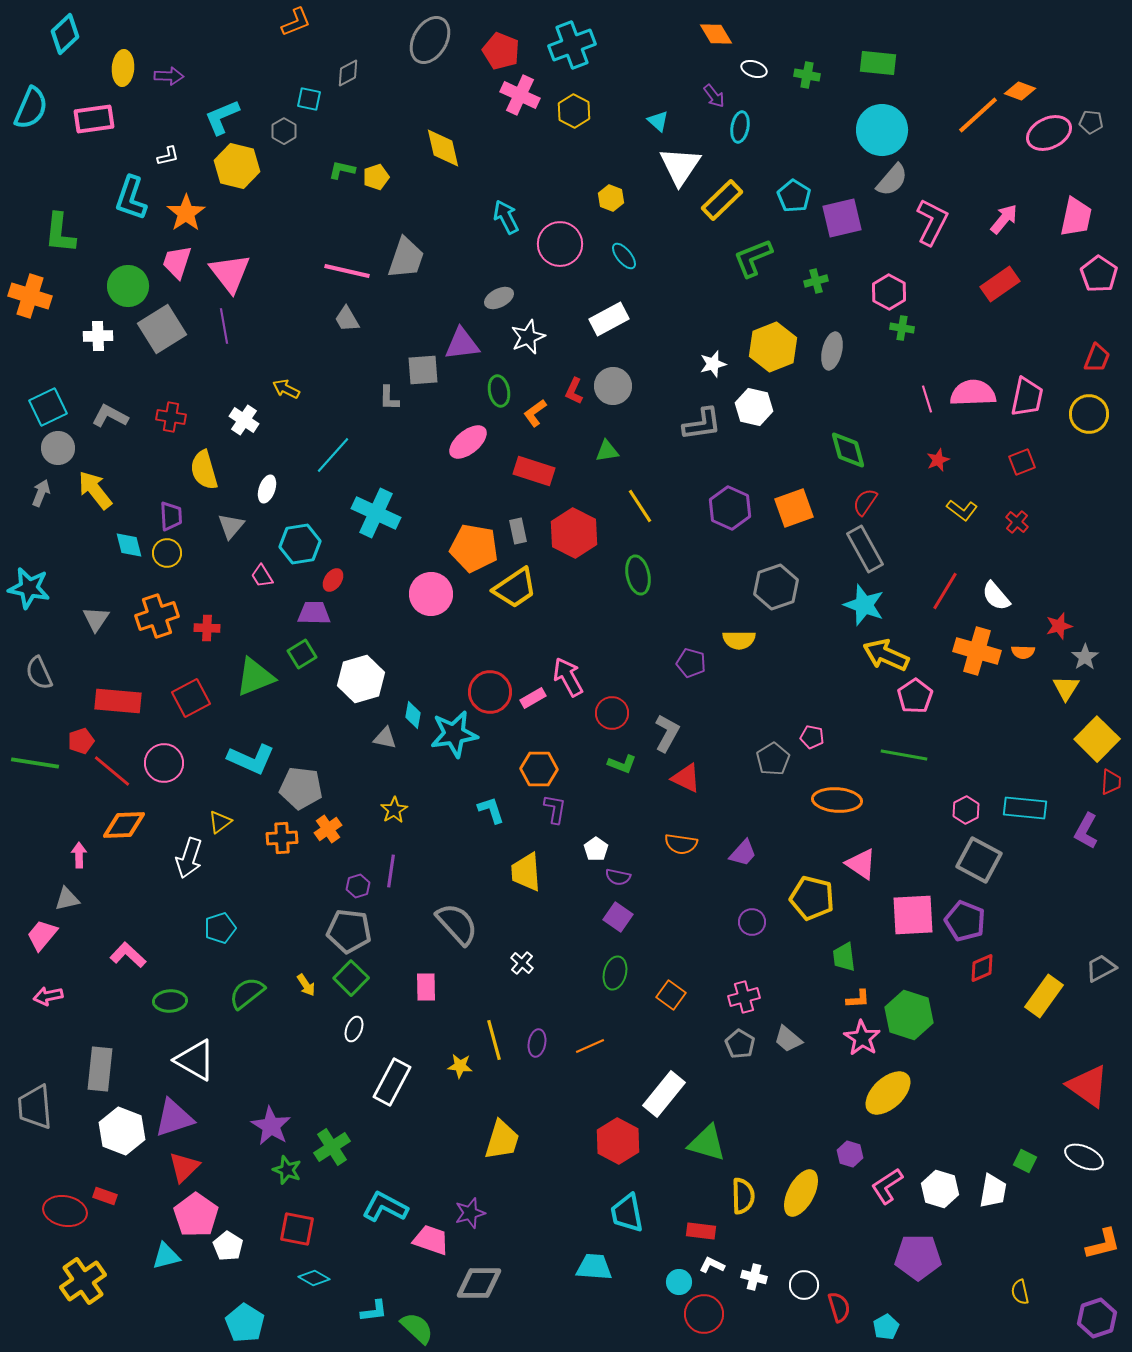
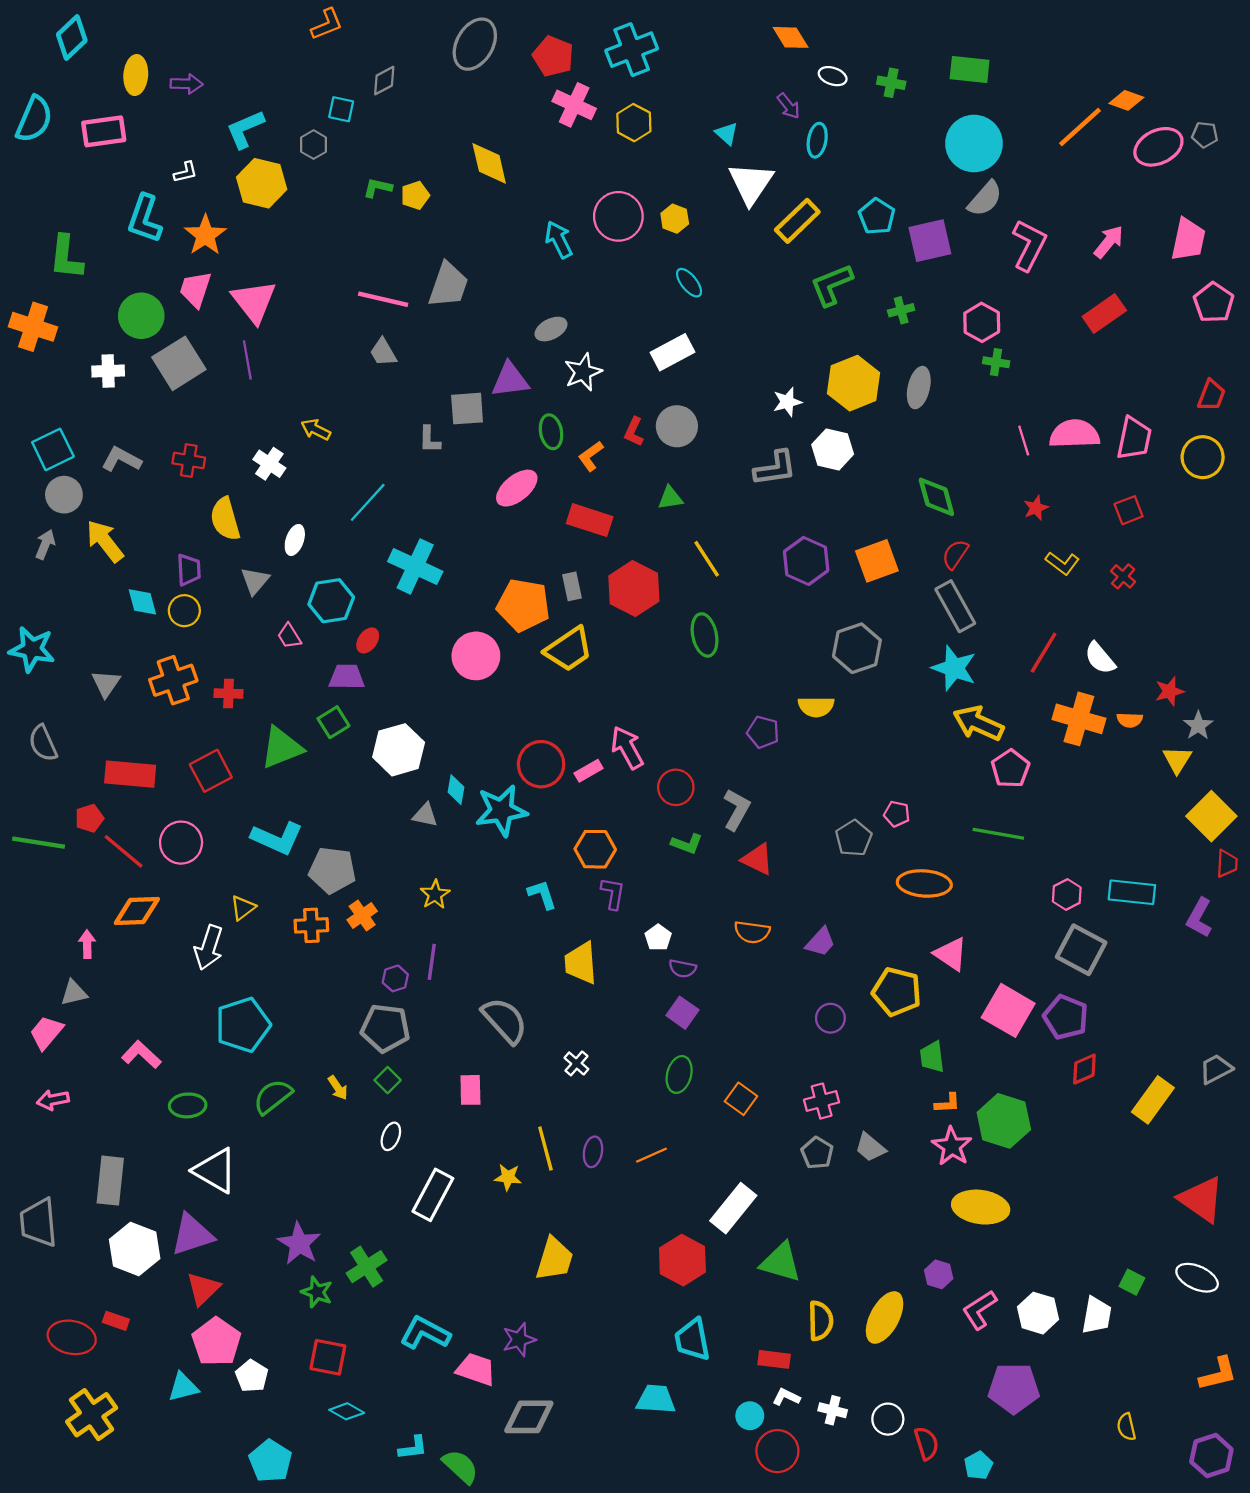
pink circle: (560, 244) -> (618, 216), moved
pink square: (913, 915) -> (1008, 1010), turned 33
cyan pentagon: (220, 928) -> (243, 1025), size x1.6
green square: (351, 978) -> (388, 1080), size x0.7
yellow ellipse: (888, 1093) -> (981, 1207), turned 51

